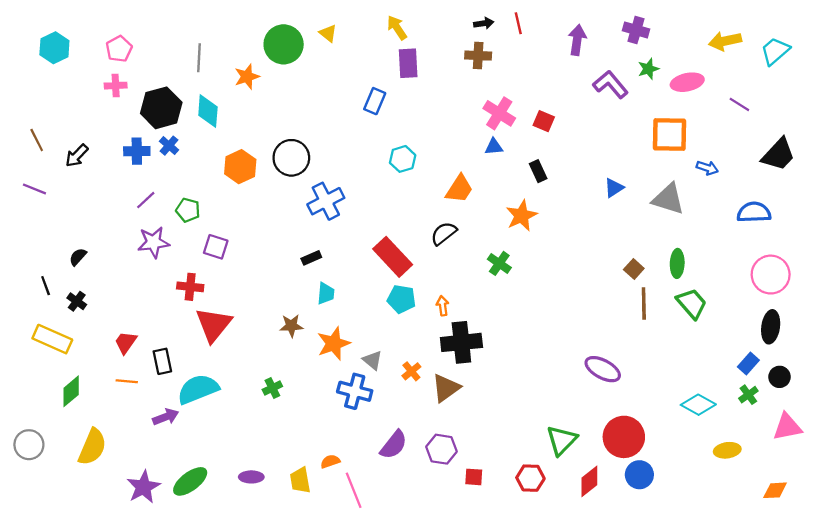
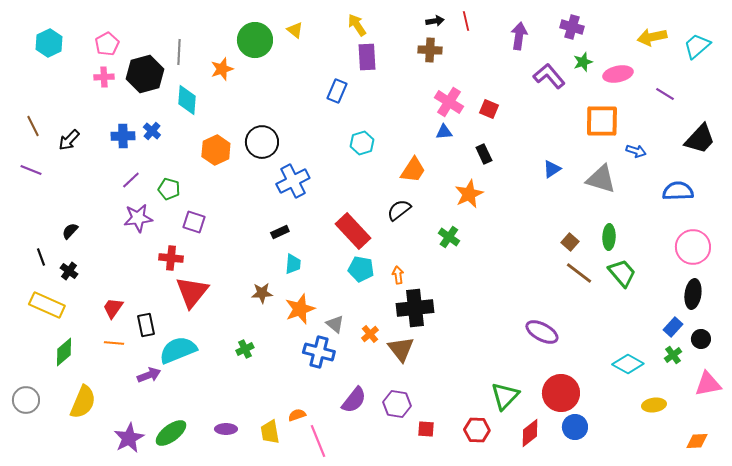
black hexagon: (161, 108) -> (145, 74), moved
brown line: (644, 303) -> (579, 273), turned -52
brown triangle: (446, 388) -> (401, 349), turned -32

